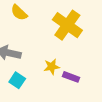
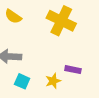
yellow star: (52, 67) -> (53, 81), moved

